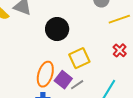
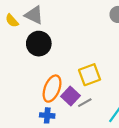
black circle: (57, 29) -> (39, 44), moved

